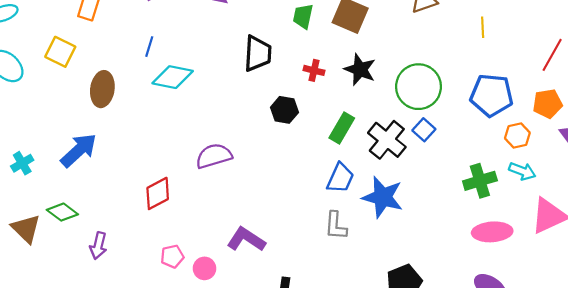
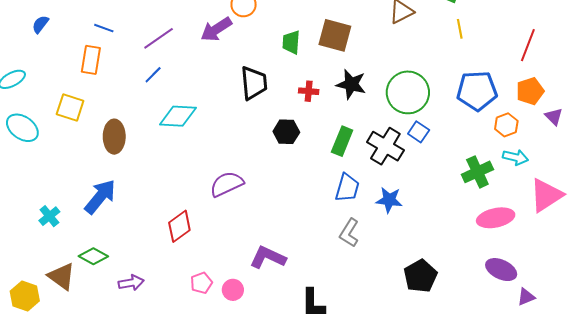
blue line: (149, 47) -> (153, 75), moved, turned 36
blue star: (383, 197) -> (389, 200), size x0.7
gray L-shape: (336, 226) -> (349, 233), turned 36
purple arrow: (98, 246) -> (131, 283), turned -105

